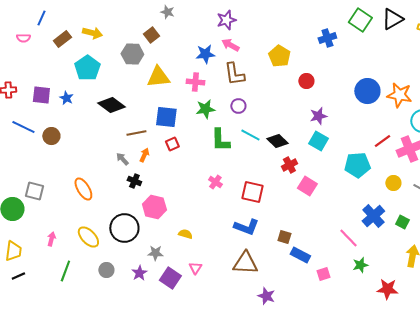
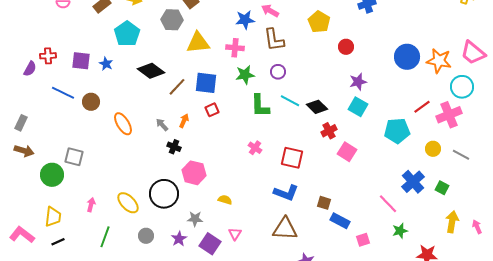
brown line: (136, 133) -> (177, 87), moved, turned -36
orange ellipse: (83, 189) -> (123, 124), moved

